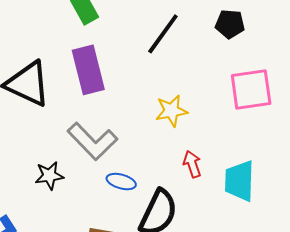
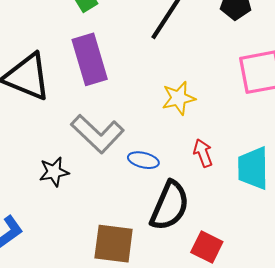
blue ellipse: (121, 182) -> (143, 160), moved

